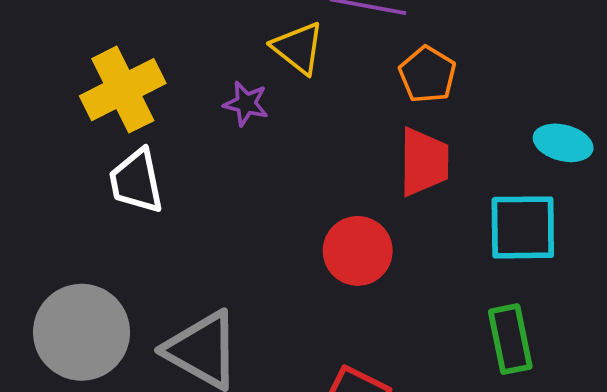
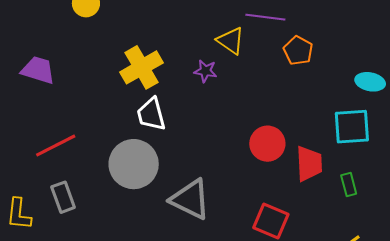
red trapezoid: (424, 162) -> (309, 164), moved
gray circle: (82, 332) -> (134, 164), moved
green rectangle: (510, 339) -> (349, 185), size x0.7

